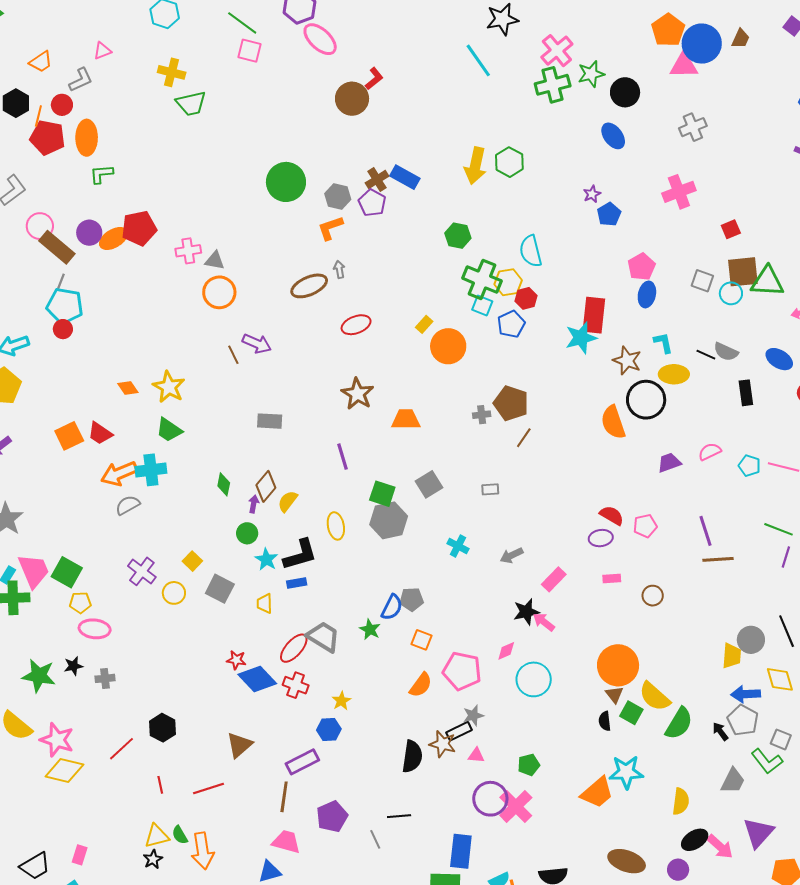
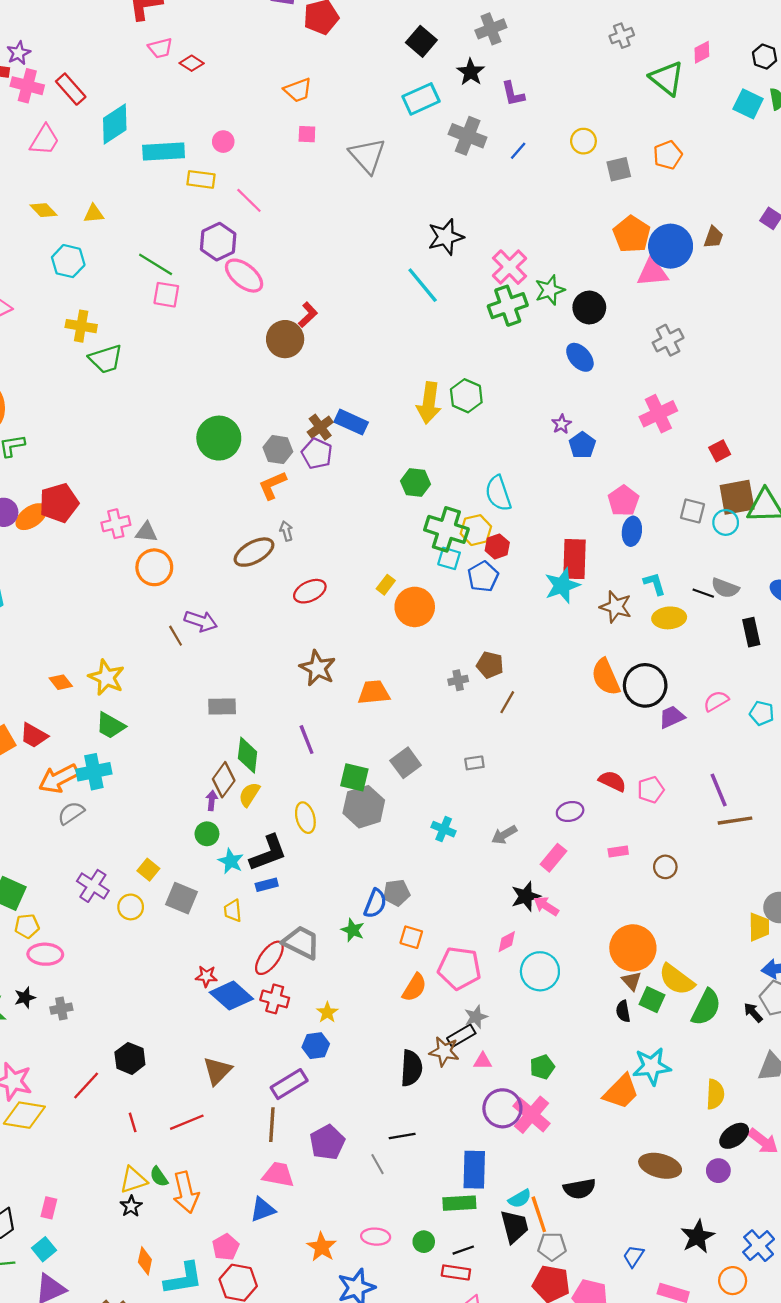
black circle: (646, 400) -> (645, 685), moved
brown pentagon: (511, 403) -> (490, 665), size x0.7
green diamond: (224, 484) -> (248, 755), moved, size x1.4
purple ellipse: (601, 538) -> (570, 812), moved

